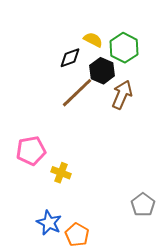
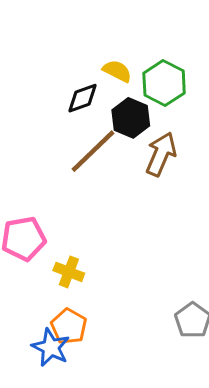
orange pentagon: (77, 235) -> (69, 326), moved

